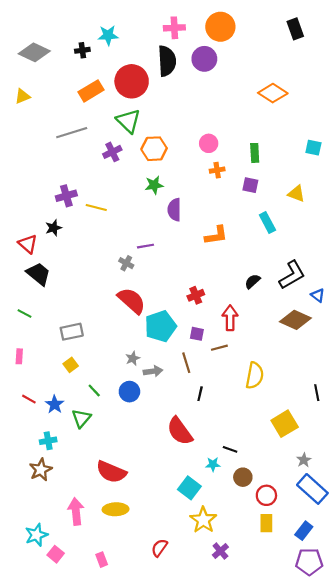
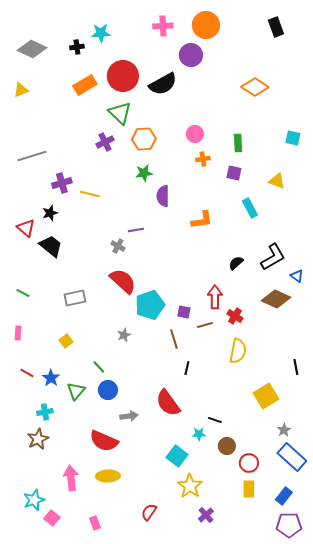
black semicircle: (167, 61) -> (163, 84), moved, turned 64
gray line: (72, 133) -> (32, 156), moved
black trapezoid: (39, 274) -> (51, 246), moved
red cross: (196, 295) -> (235, 316), moved, turned -35
gray rectangle: (72, 332) -> (75, 298), moved
gray arrow: (153, 371) -> (129, 416), moved
green line: (94, 391) -> (99, 367), moved
blue circle: (129, 392) -> (108, 390), moved

